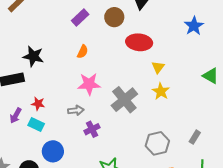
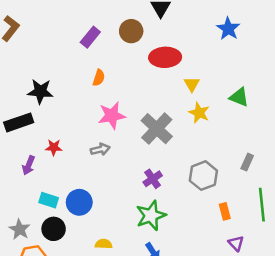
green triangle: (211, 76) -> (239, 97), moved
cyan rectangle: (36, 125) -> (49, 200), moved
purple cross: (92, 129) -> (153, 179), moved

